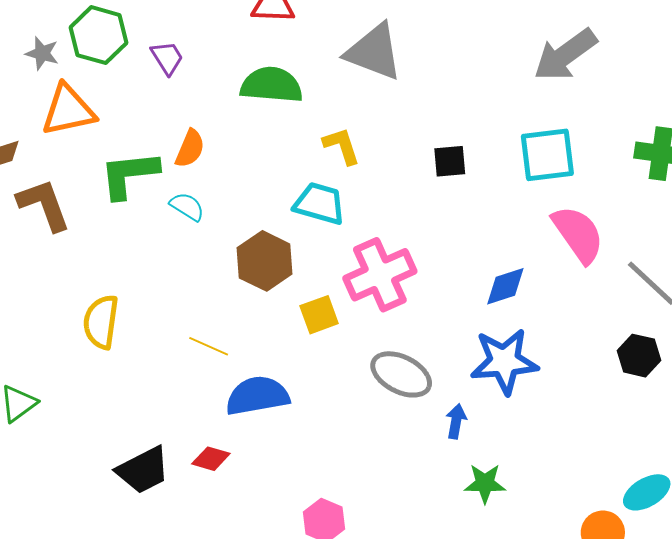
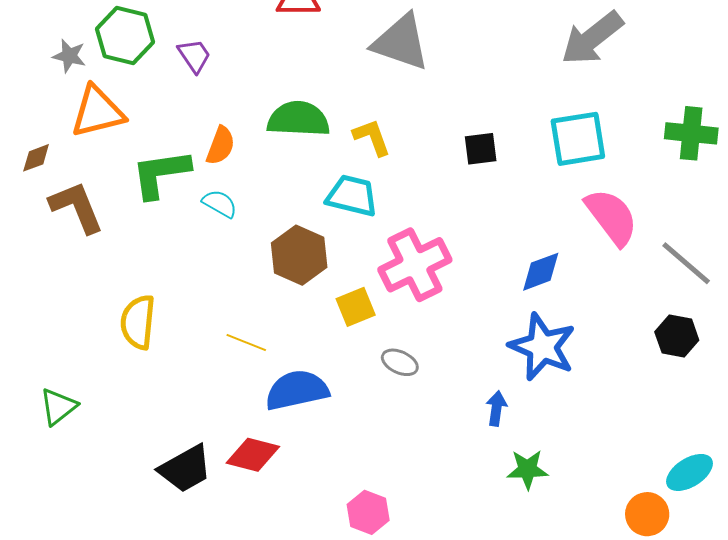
green semicircle: (272, 85) -> (298, 119), moved
blue star: (504, 361) -> (542, 347), turned 30
gray ellipse: (401, 374) -> (400, 362), moved, size x0.6
red diamond: (211, 459) -> (253, 455), size x1.4

